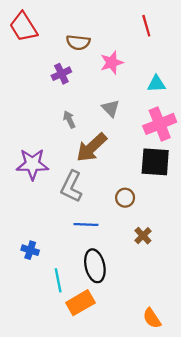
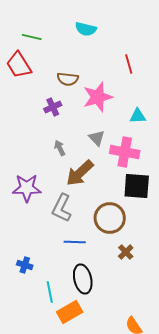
pink star: (112, 63) -> (98, 97), size x1.4
pink cross: (160, 124) -> (125, 152), moved, turned 32
brown circle: (125, 198) -> (110, 218), size x1.8

